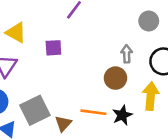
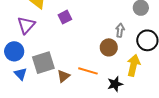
purple square: (53, 48) -> (65, 17), turned -32
black star: (122, 115) -> (115, 84), moved

